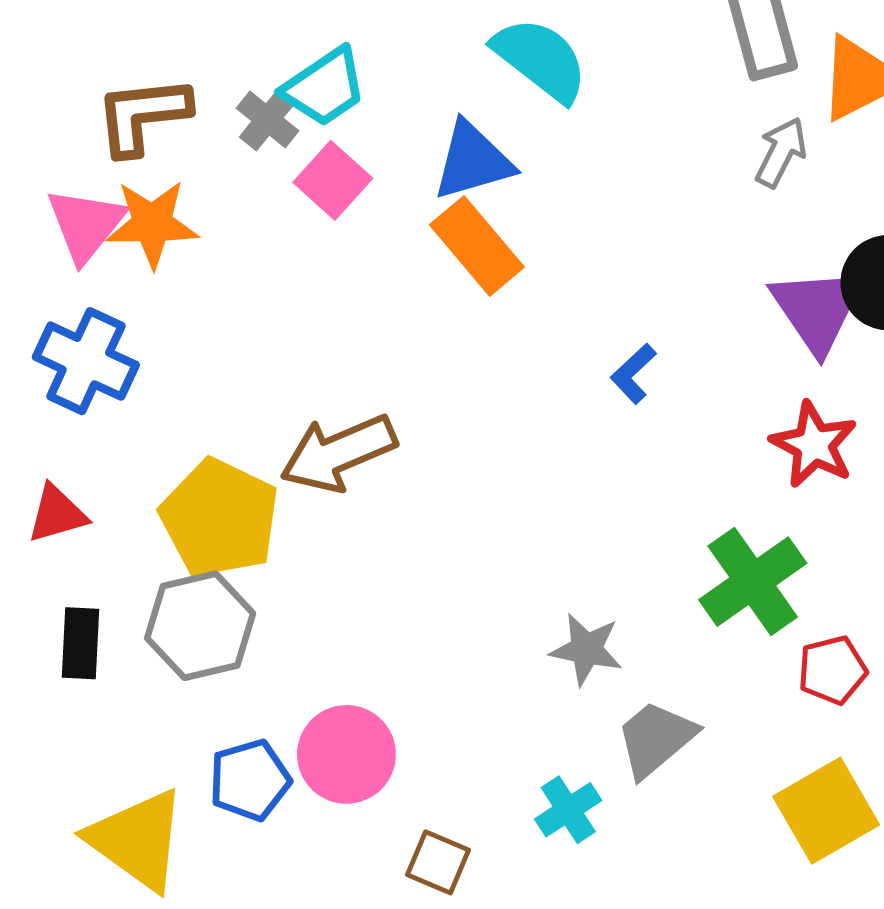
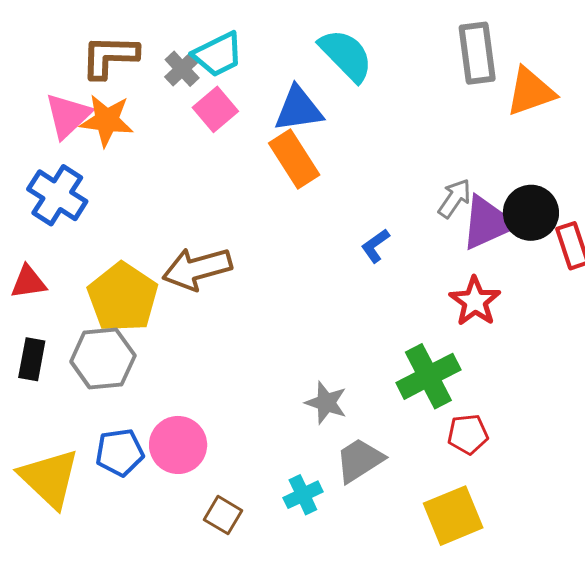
gray arrow: (781, 152) -> (455, 198), moved
purple triangle: (817, 309) -> (487, 223), turned 32

